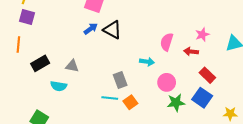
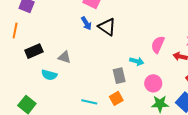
blue arrow: (91, 29) -> (86, 23), turned 88
gray rectangle: (120, 80) -> (119, 76), moved
cyan line: (110, 98) -> (89, 102), moved

